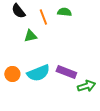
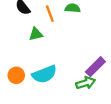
purple rectangle: (66, 72) -> (95, 67), moved, turned -66
green arrow: (86, 86) -> (86, 83), moved

